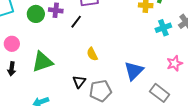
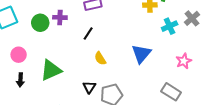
black line: (76, 22) -> (88, 33), moved
blue triangle: (134, 71) -> (141, 54), moved

